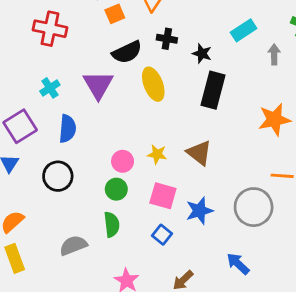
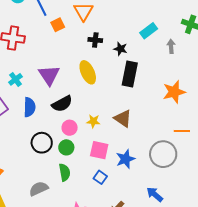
black semicircle: (127, 52) -> (62, 104), moved
black circle: (58, 176) -> (42, 143), moved

